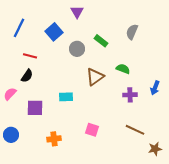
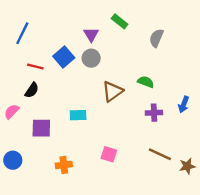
purple triangle: (77, 12) -> (91, 34), moved
blue square: (54, 32) -> (64, 57), moved
green rectangle: (101, 41) -> (120, 21), moved
brown star: (155, 149) -> (187, 166), moved

